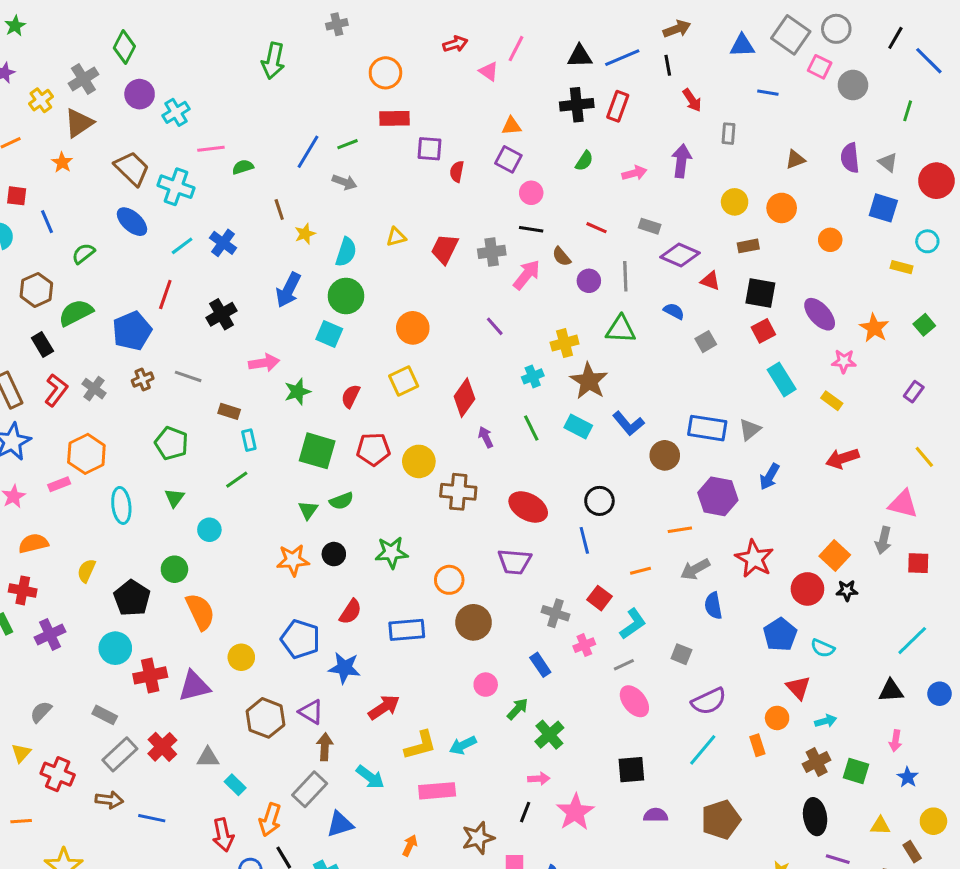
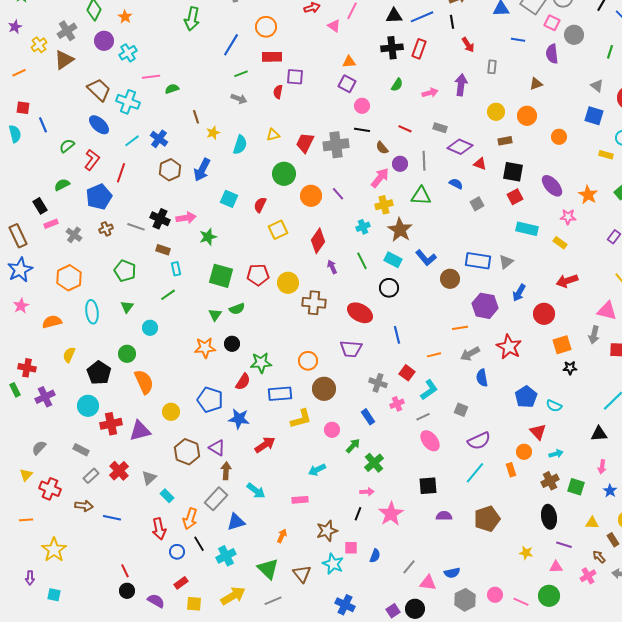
blue line: (308, 152) -> (231, 45), moved
purple semicircle: (850, 158) -> (552, 54), moved
orange star: (62, 162) -> (125, 17), moved
red semicircle: (457, 172) -> (278, 92), moved
gray cross: (492, 252) -> (336, 145), size x1.4
pink arrow: (527, 275) -> (380, 178), moved
brown hexagon: (36, 290) -> (170, 170), moved
green circle: (346, 296) -> (284, 174), moved
green semicircle: (76, 313) -> (62, 185), size x0.7
black cross: (222, 314) -> (160, 219), moved, turned -36
orange circle: (413, 328) -> (311, 196), moved
cyan rectangle: (782, 379) -> (527, 229), turned -45
red L-shape: (56, 390) -> (92, 160), moved
red semicircle: (351, 396) -> (260, 205), moved
pink rectangle: (59, 484) -> (51, 224), moved
black circle: (599, 501) -> (389, 288), moved
orange semicircle: (33, 543) -> (52, 322), moved
green star: (392, 553) -> (261, 363), moved
orange square: (835, 556) -> (562, 345), turned 30
red circle: (807, 589) -> (544, 314), moved
yellow L-shape: (420, 745) -> (301, 419), moved
gray rectangle: (120, 754) -> (91, 476), size x0.7
gray triangle: (208, 757) -> (149, 478), turned -42
pink rectangle: (437, 791) -> (300, 500), size x0.7

